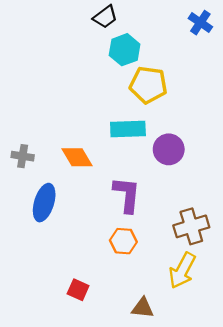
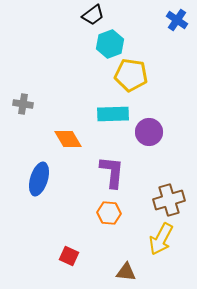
gray cross: (23, 156) -> (23, 104), moved

